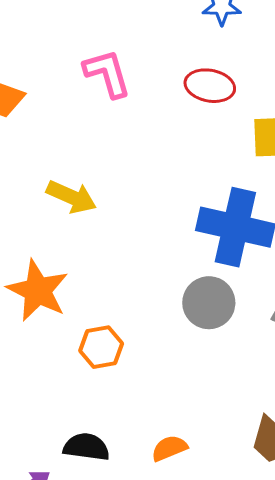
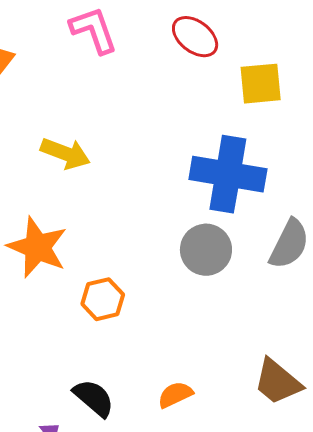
red ellipse: (210, 86) -> (195, 37), turned 30
black semicircle: (86, 447) -> (94, 398), turned 36

